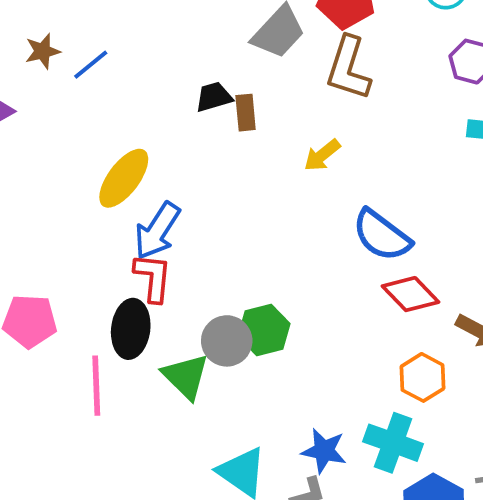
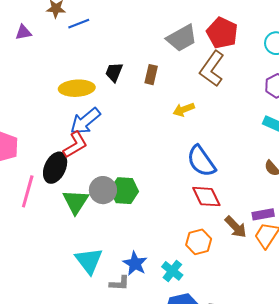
black trapezoid: (214, 97) -> (114, 72), moved, turned -70
yellow ellipse: (124, 178) -> (77, 88), turned 32
red L-shape: (153, 278) -> (75, 145), turned 36
cyan cross: (393, 443) -> (172, 271), size x0.7

